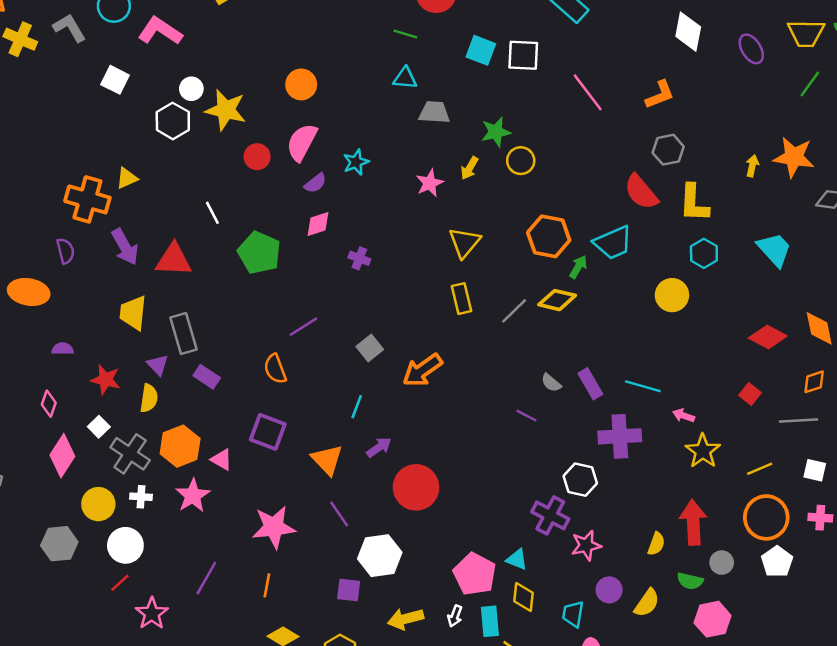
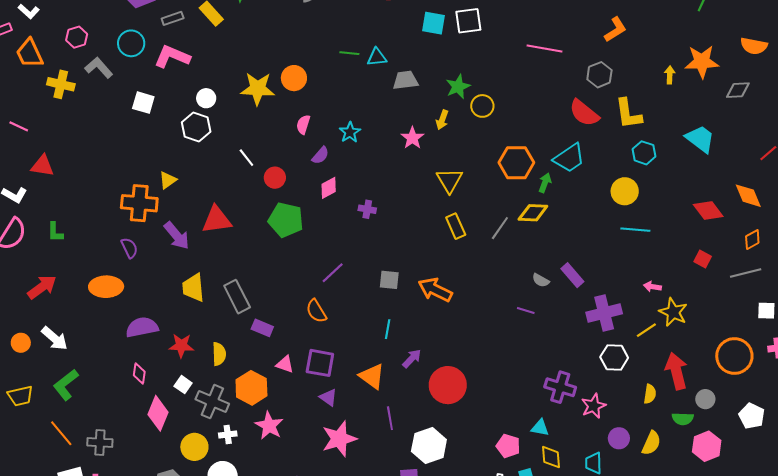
green line: (405, 34) -> (349, 53), moved
pink line: (588, 92) -> (545, 49), moved, turned -32
orange L-shape: (660, 95) -> (615, 30), moved
yellow star: (226, 110) -> (258, 89), moved
pink semicircle: (302, 142) -> (303, 125), size x0.6
red circle: (257, 157) -> (275, 178), moved
white line: (212, 213) -> (246, 158), moved
red triangle: (174, 260) -> (217, 220), moved
red diamond: (768, 337) -> (708, 210), turned 36
gray square: (370, 348) -> (389, 280), turned -35
purple semicircle: (63, 349) -> (142, 327), size x1.8
purple triangle: (158, 365) -> (328, 397), moved
orange arrow: (422, 370) -> (435, 290), turned 72
cyan line: (643, 386) -> (635, 230), moved
pink triangle: (222, 460) -> (285, 364), moved
yellow line: (760, 469) -> (646, 330), moved
white hexagon: (580, 480) -> (614, 357), moved
purple line: (339, 514) -> (390, 418), turned 35
white pentagon: (777, 562) -> (752, 416), moved
pink pentagon: (475, 574) -> (508, 446), size x0.7

